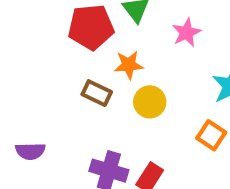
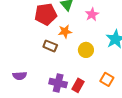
yellow circle: (150, 102) -> (86, 50), moved
orange square: (211, 135) -> (107, 79), moved

